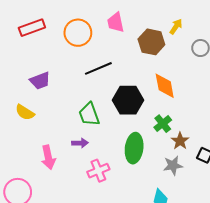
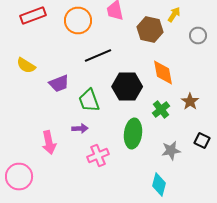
purple trapezoid: (40, 81) -> (59, 84), moved
yellow semicircle: (25, 112) -> (26, 66), moved
brown star: (180, 141) -> (190, 102), moved

